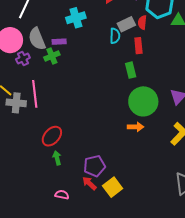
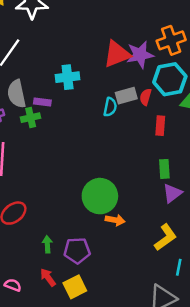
red rectangle: (138, 46) -> (160, 126), moved
green rectangle: (131, 70) -> (164, 169), moved
green circle: (143, 101) -> (100, 196), moved
green arrow: (57, 158) -> (47, 244), moved
purple pentagon: (94, 166) -> (77, 251), moved

